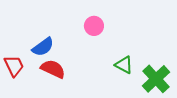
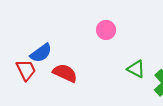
blue semicircle: (43, 47) -> (41, 53), moved

